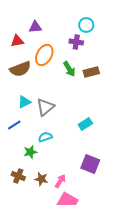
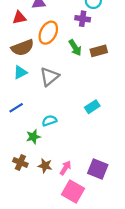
cyan triangle: (24, 102) -> (20, 72), moved
gray triangle: (45, 107) -> (49, 77), moved
purple square: (90, 164) -> (98, 169), moved

